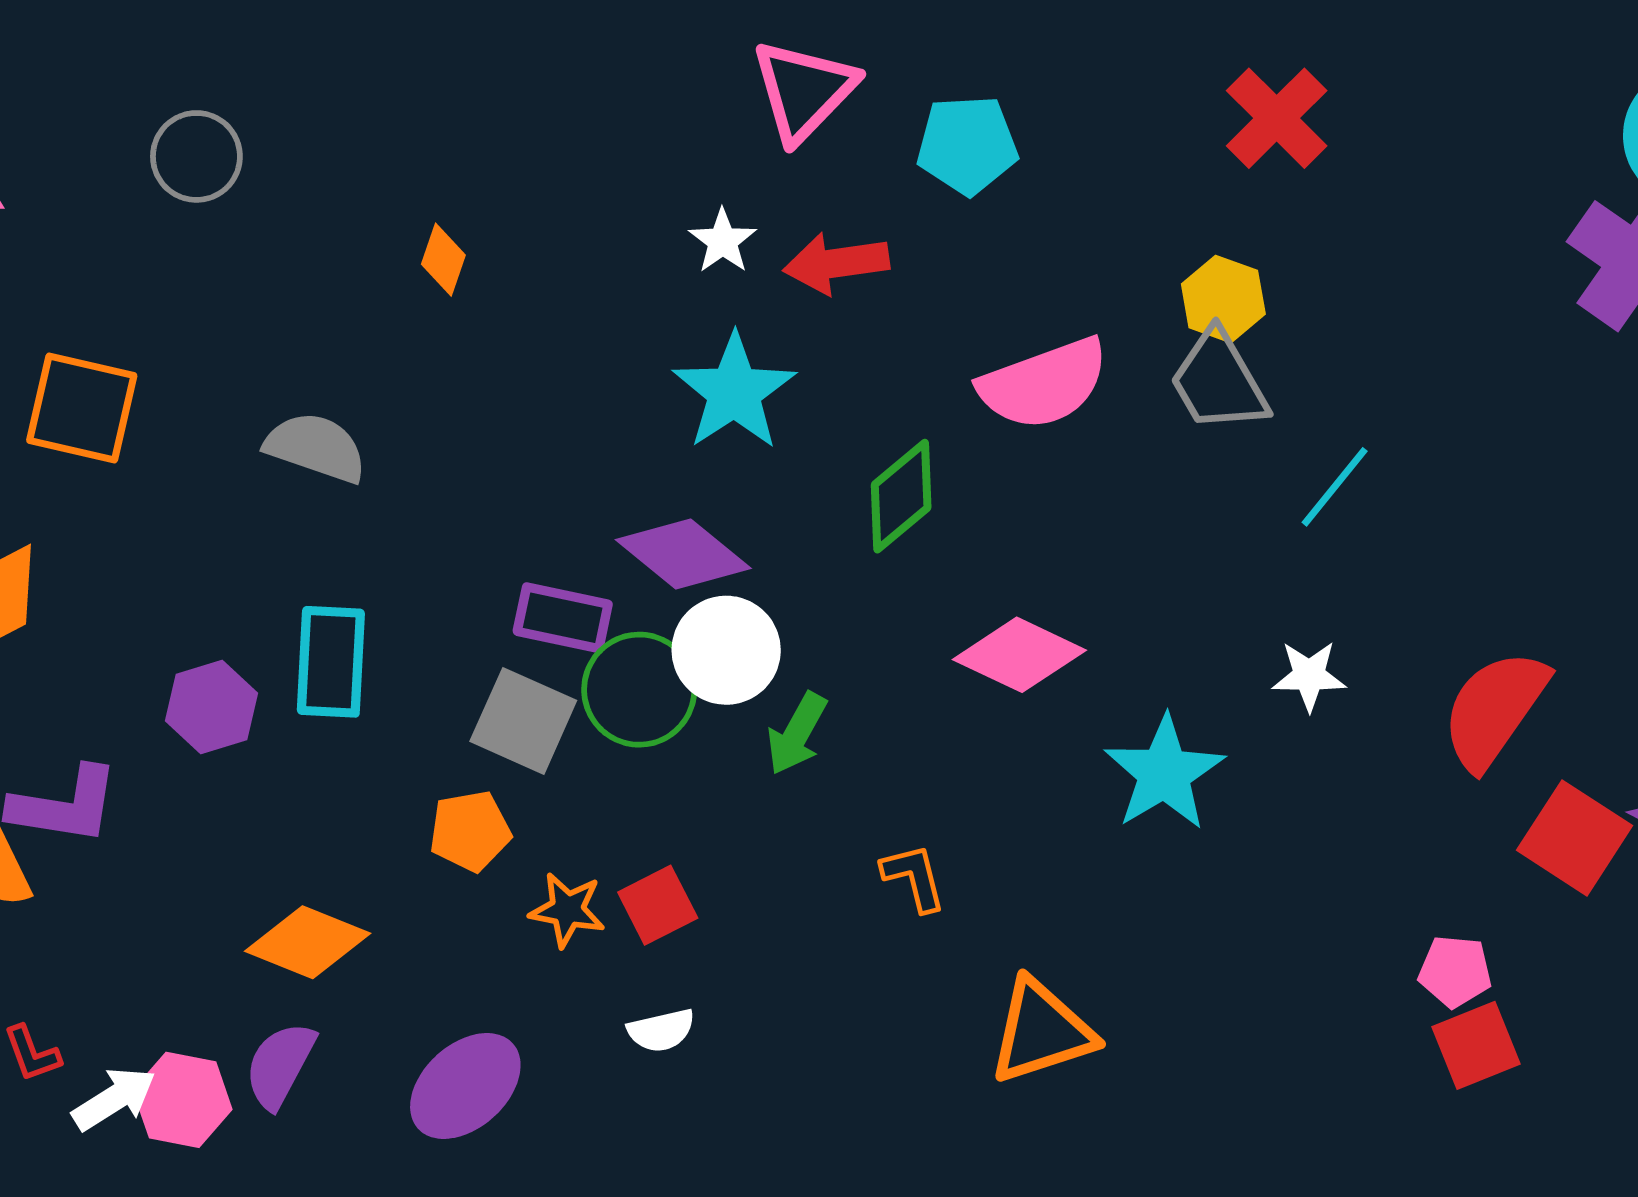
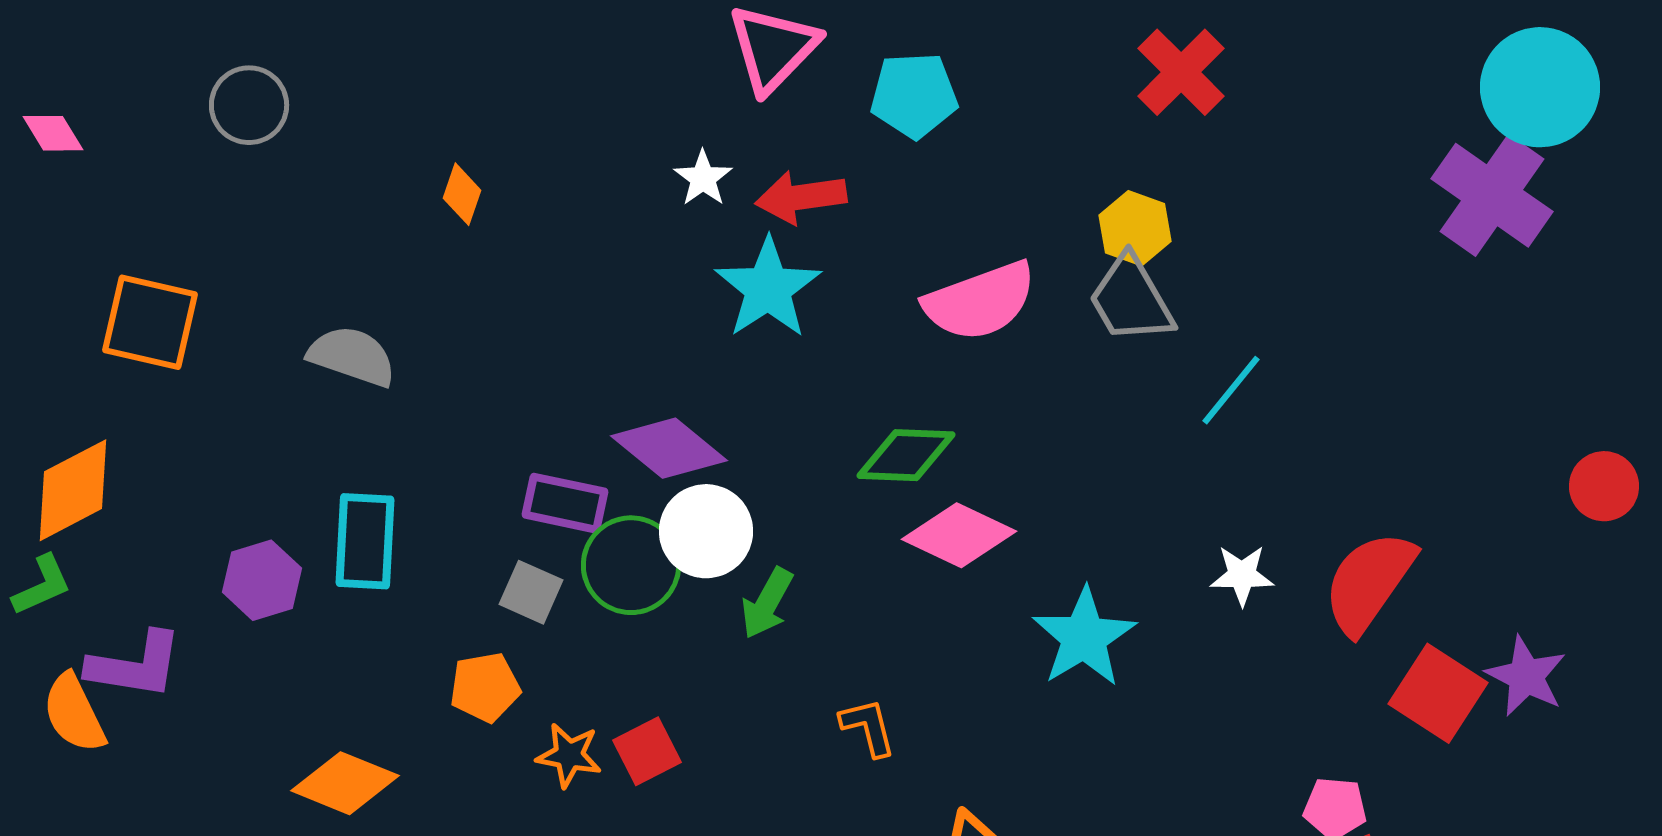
cyan star: (734, 392) -> (768, 288), moved
green diamond: (901, 496) -> (906, 455), moved, turned 42
white star: (1309, 676) -> (1242, 575), moved
gray square: (523, 721) -> (531, 592), size x0.7

